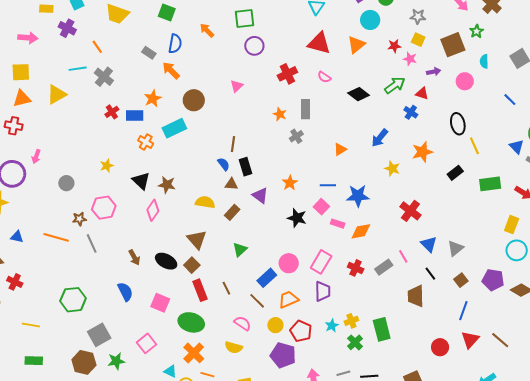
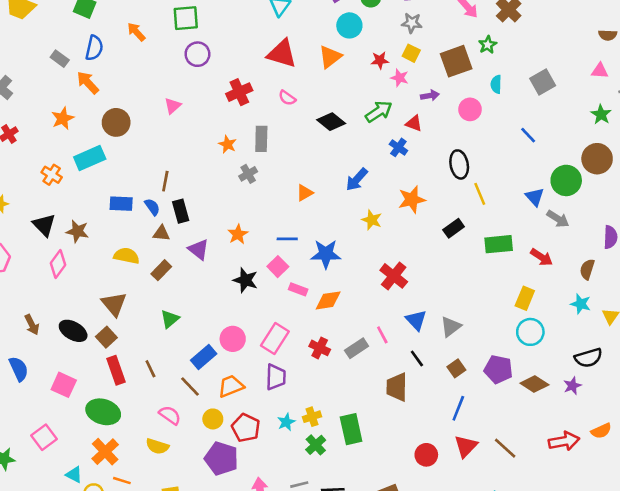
blue rectangle: (135, 116) -> (121, 204), moved

